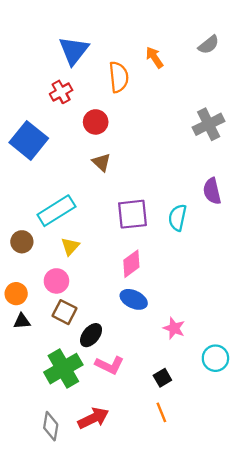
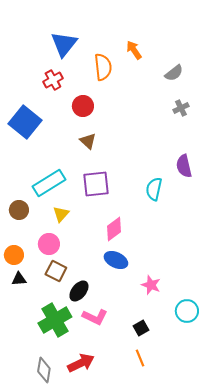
gray semicircle: (209, 45) -> (174, 73), moved
gray cross: (209, 124) -> (181, 108), size x0.6
purple square: (133, 214) -> (96, 184), moved

